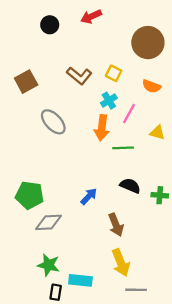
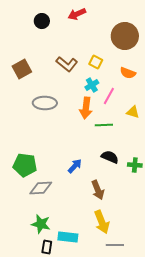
gray ellipse: (53, 122) -> (45, 103), turned -45

